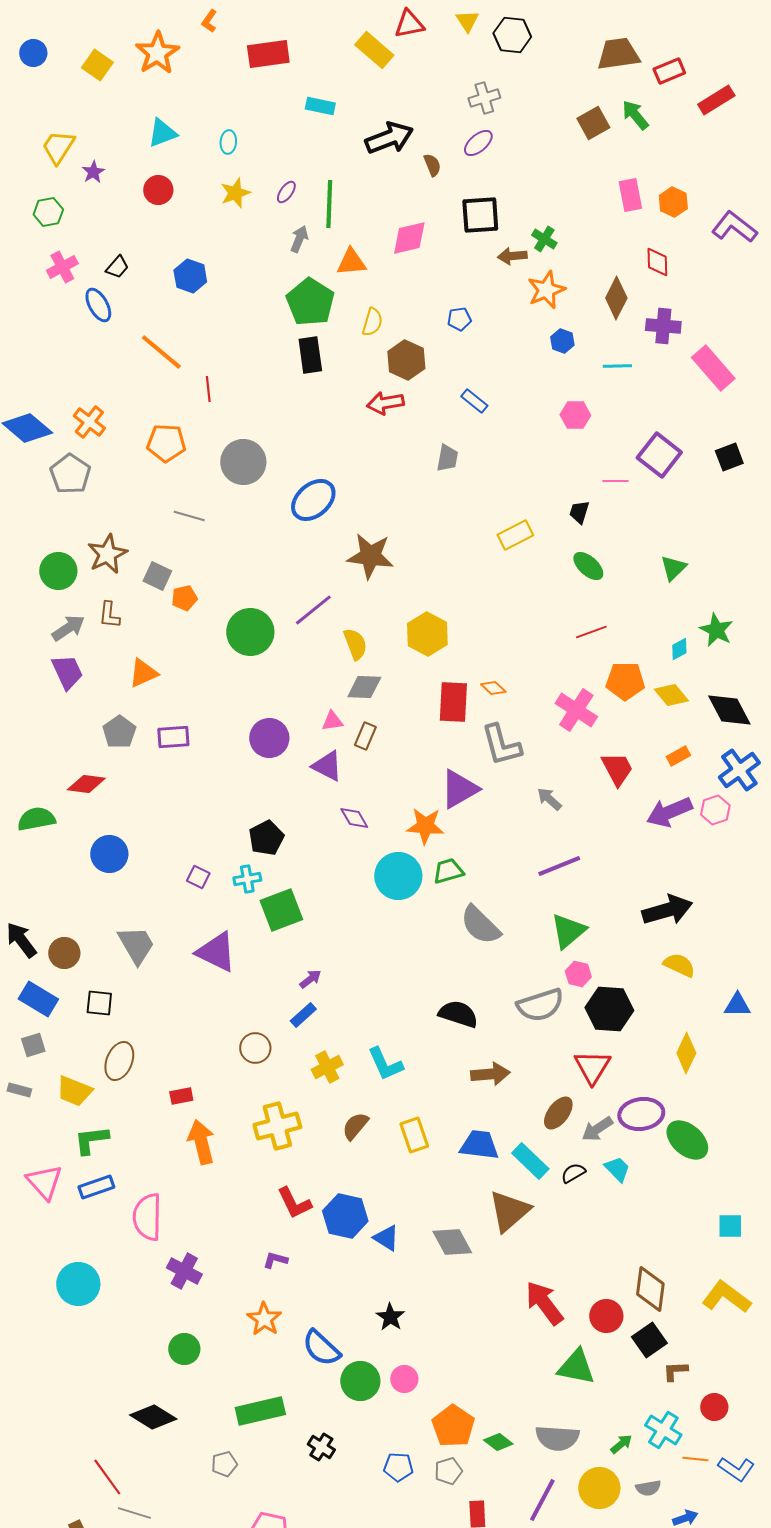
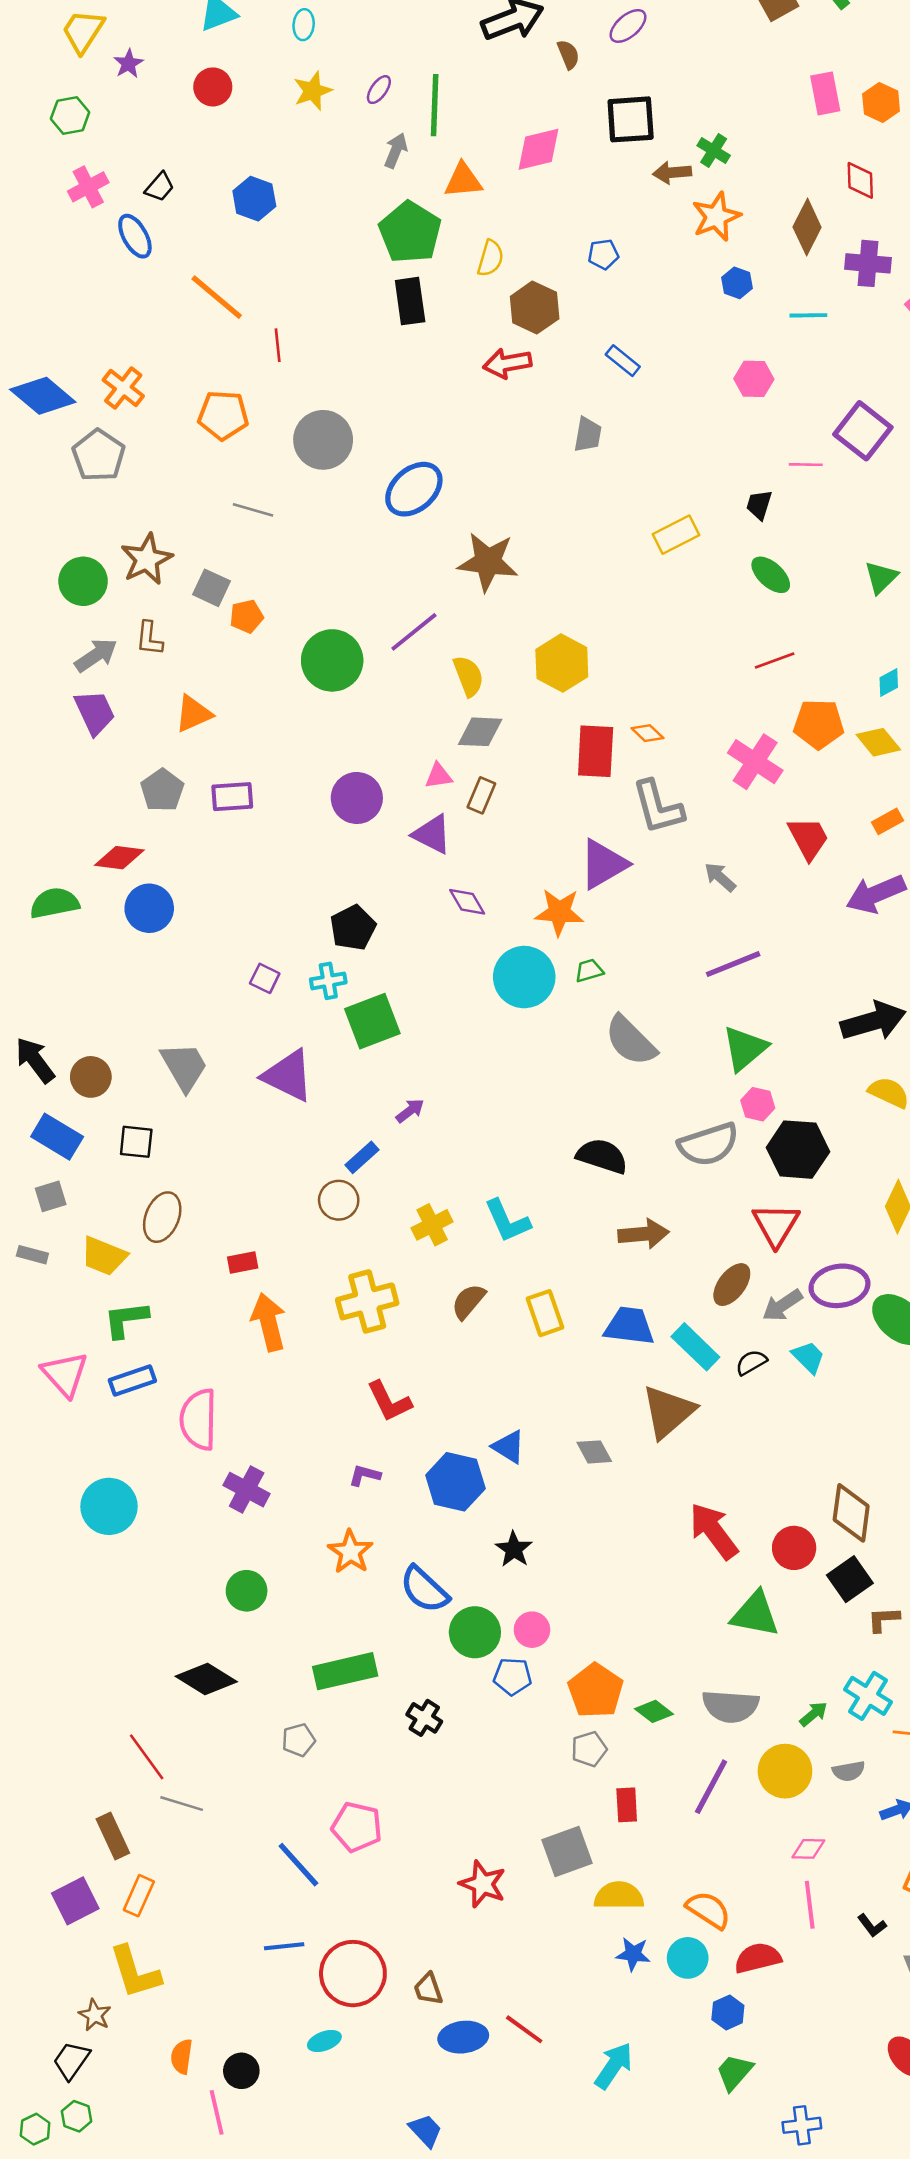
blue circle: (109, 854) -> (149, 908), moved
green trapezoid: (448, 871) -> (589, 971), size x0.7
blue rectangle: (303, 1015) -> (362, 1157), moved
blue hexagon: (345, 1216) -> (455, 1482), moved
gray diamond: (452, 1242) -> (594, 1452), size x0.7
blue pentagon: (398, 1467) -> (513, 1676), moved

